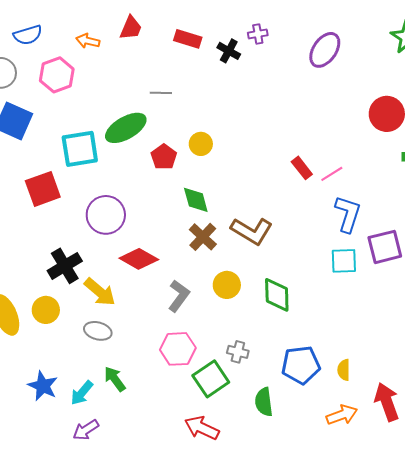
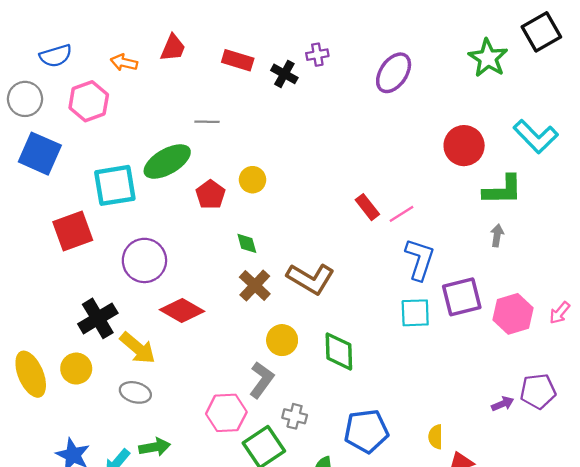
green diamond: (196, 200) -> (247, 243), size x0.7
gray L-shape: (179, 296) -> (262, 380), moved
yellow semicircle: (344, 370) -> (436, 437), moved
green arrow: (115, 379) -> (155, 447), turned 116

